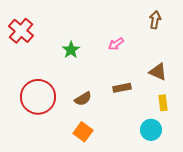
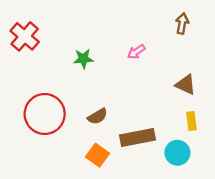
green star: (71, 50) -> (83, 59), turned 30
brown rectangle: (122, 88) -> (137, 137), moved, size x1.6

